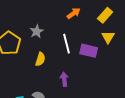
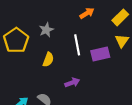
purple rectangle: (89, 51) -> (100, 54), turned -30
purple arrow: (64, 79) -> (72, 83), turned 72

